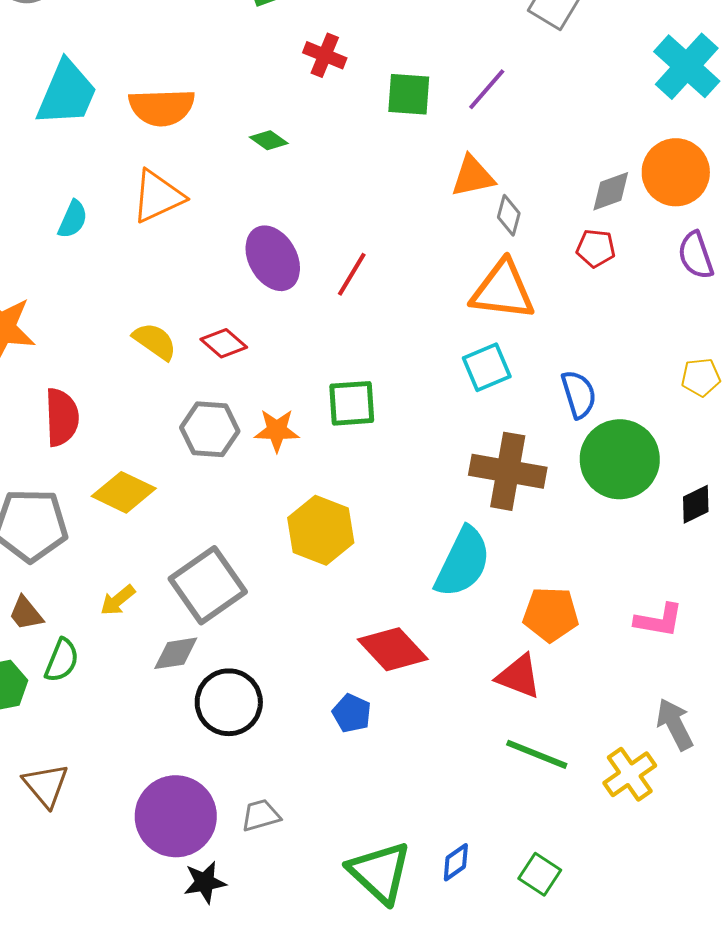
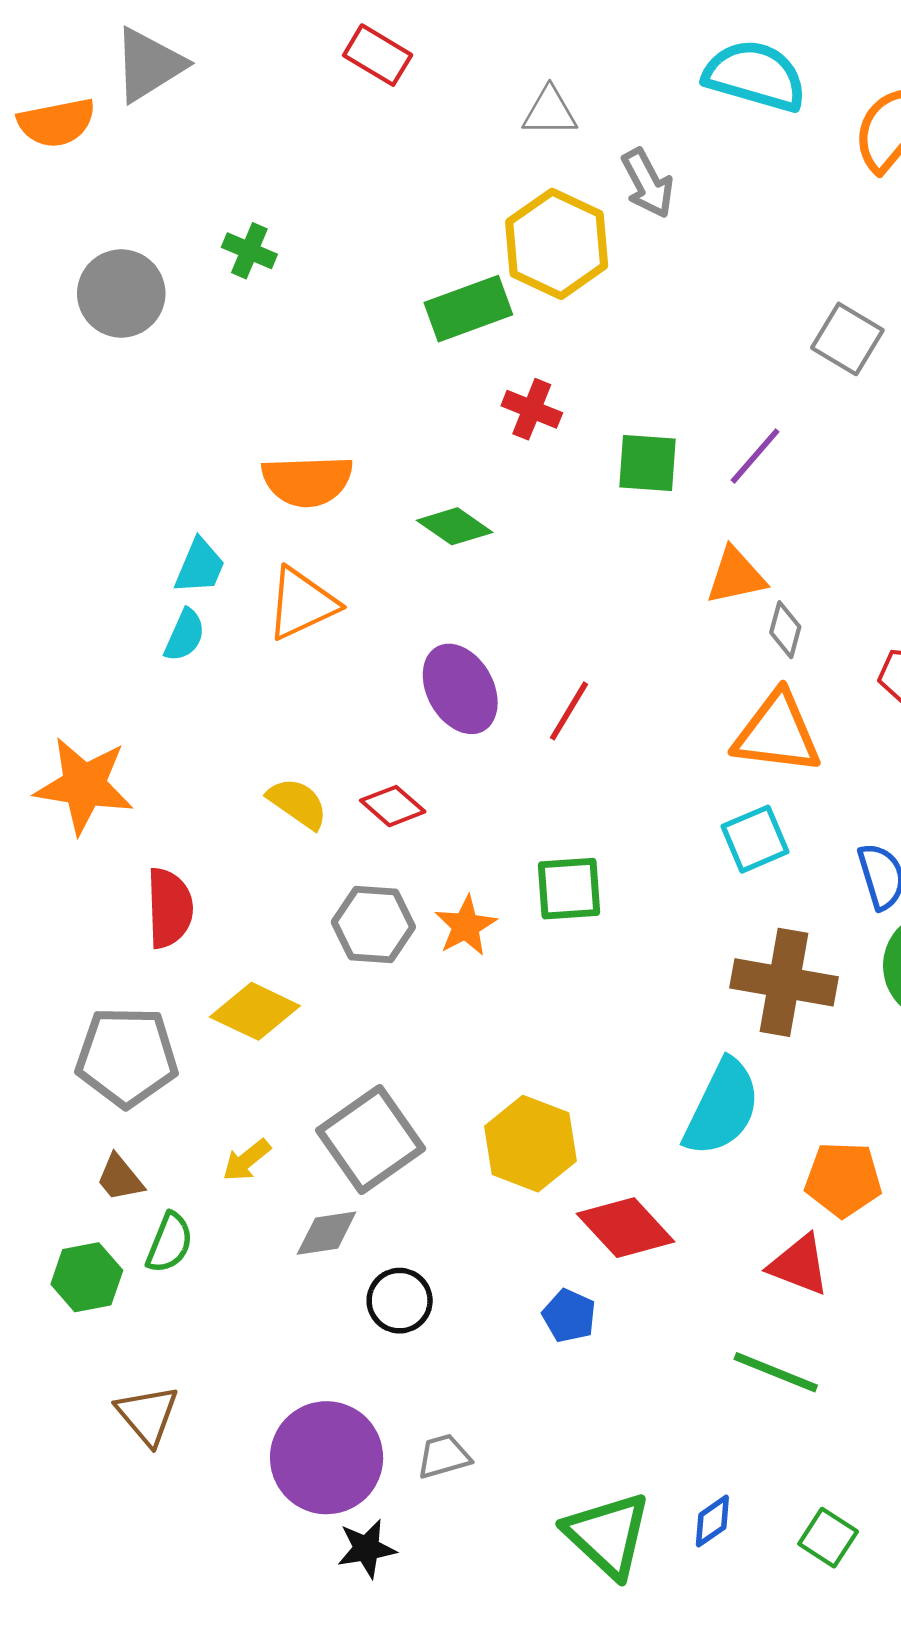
cyan trapezoid: (67, 93) -> (200, 566), moved, size x0.6
green diamond: (269, 140) -> (455, 526), size x1.4
orange star: (277, 430) -> (466, 926), turned -30
yellow hexagon: (321, 530) -> (530, 1144), moved
black circle: (229, 702) -> (400, 1301), size x0.7
green line: (537, 754) -> (776, 1372), moved

